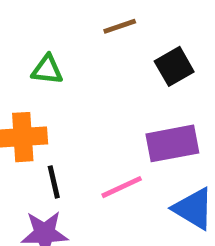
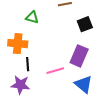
purple rectangle: (172, 143) -> (79, 56), turned -65

